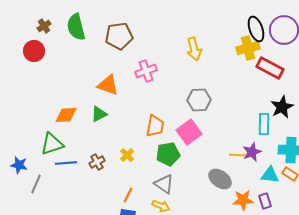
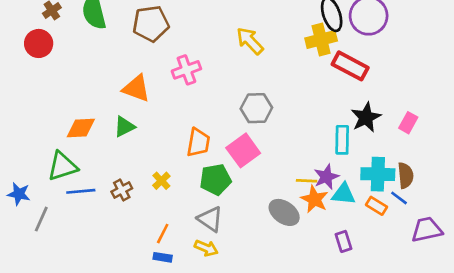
yellow arrow: (194, 49) -> (250, 41), turned 150
cyan triangle: (270, 175) -> (344, 194), moved
orange star: (243, 200) -> (314, 199), moved, turned 30

